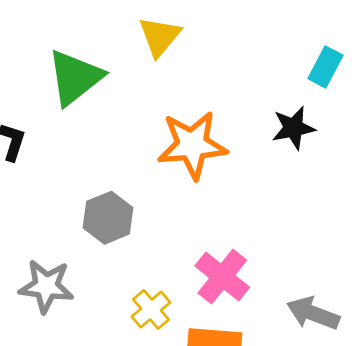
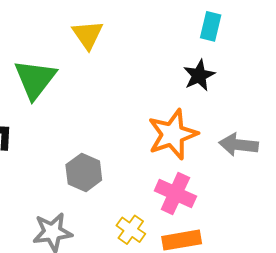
orange star: (192, 145) -> (173, 134), moved
gray arrow: (313, 313) -> (239, 145), moved

